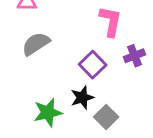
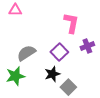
gray semicircle: (36, 44) -> (26, 53), moved
green star: (48, 112) -> (15, 76), moved

